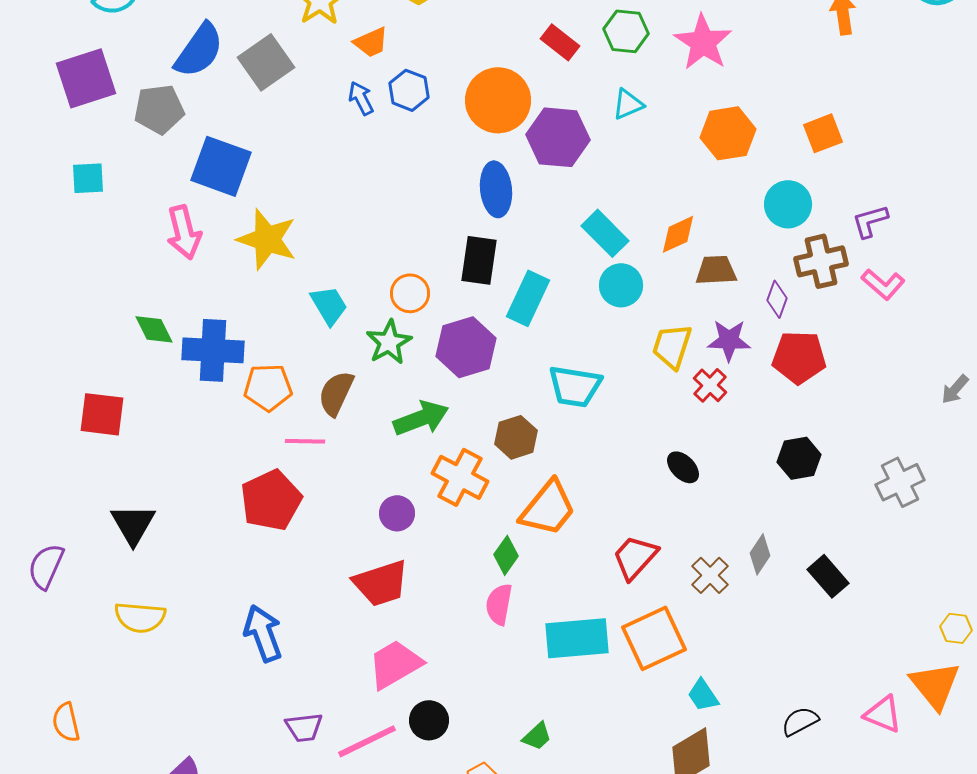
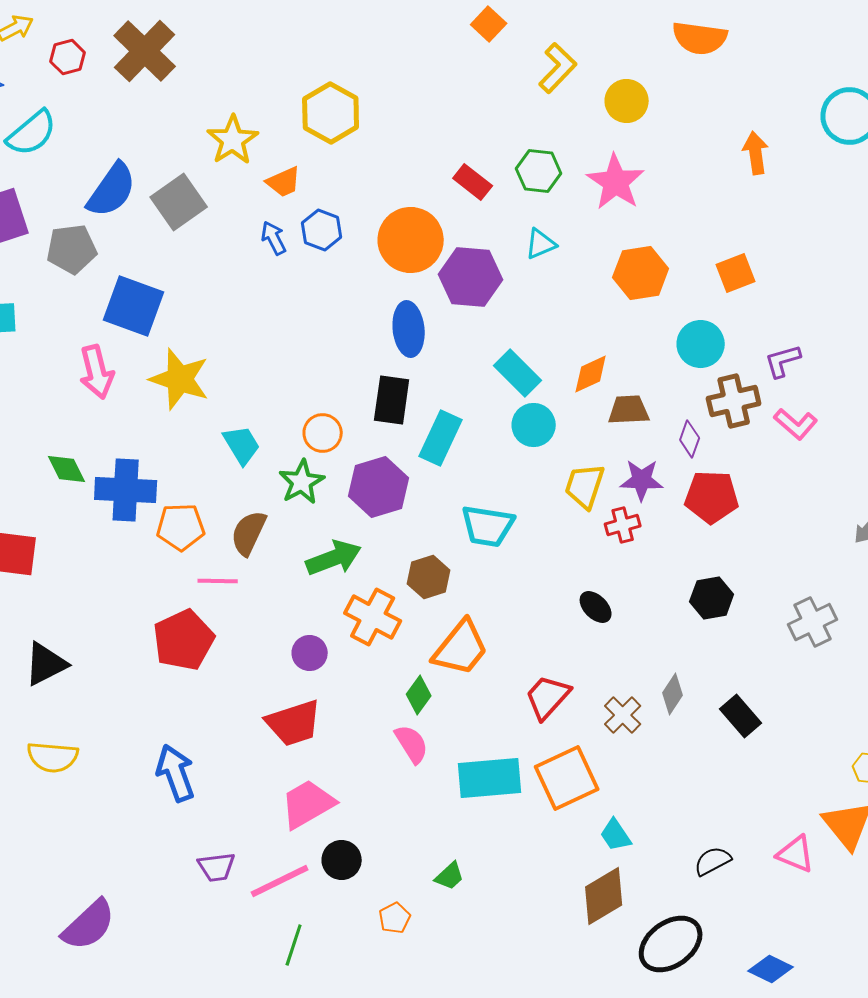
red cross: (710, 385) -> (623, 525), turned 32
black triangle: (133, 524) -> (46, 664), turned 33
pink semicircle: (499, 604) -> (412, 744), turned 138

